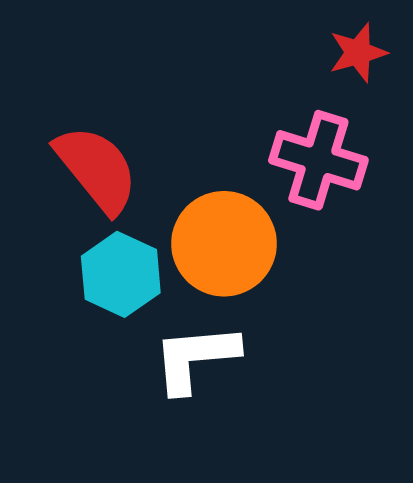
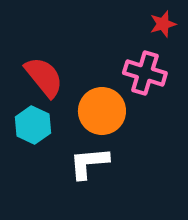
cyan hexagon: (121, 274) -> (33, 125), moved

